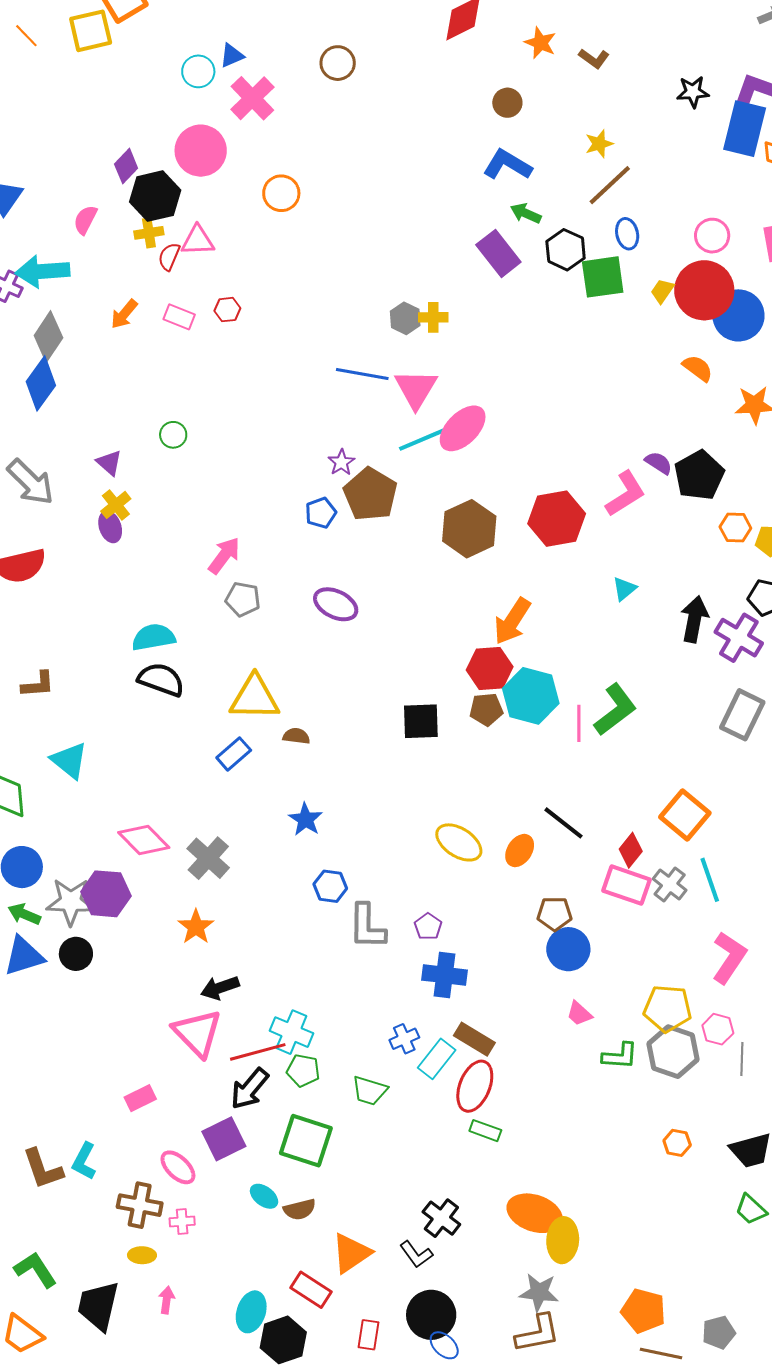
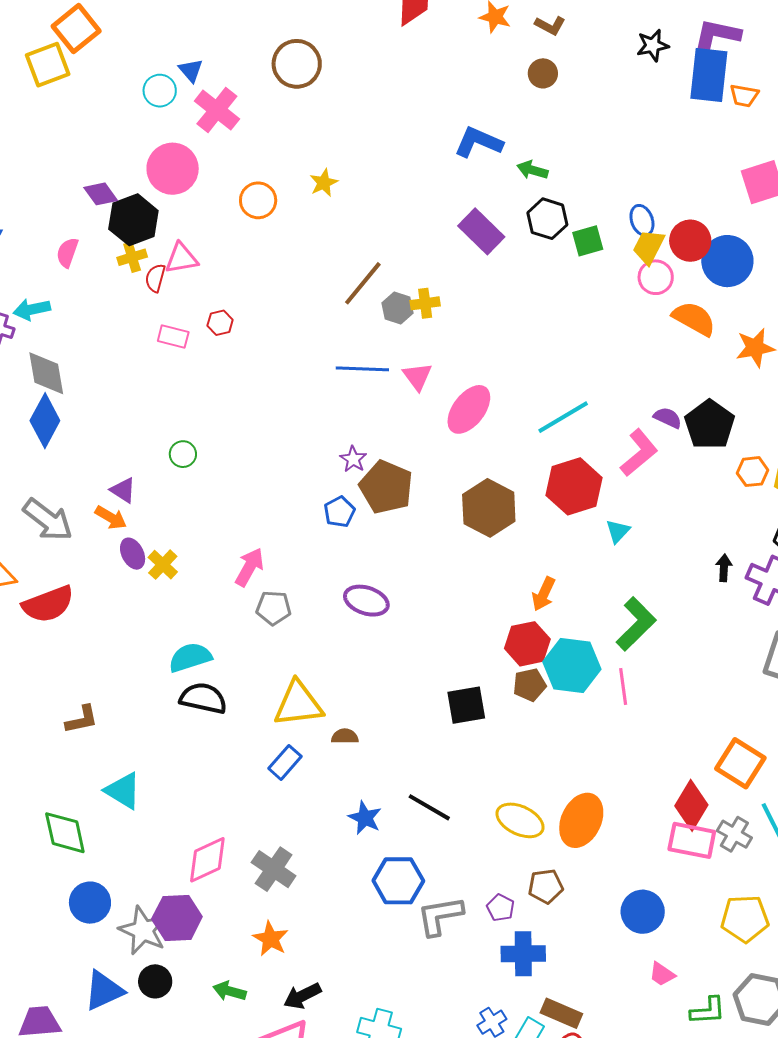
blue triangle: (232, 56) -> (191, 70), turned -40
brown circle: (338, 63) -> (297, 64), size x1.4
brown circle: (507, 103) -> (543, 73), moved
yellow star: (599, 144) -> (324, 183), moved
purple diamond: (126, 166) -> (101, 194), turned -72
brown line: (610, 185) -> (363, 283), moved
green arrow: (526, 213) -> (532, 170), moved
blue ellipse: (627, 234) -> (642, 220), moved
pink circle: (712, 236) -> (656, 277), moved
cyan arrow: (43, 271) -> (32, 309), size x0.7
green square: (603, 277) -> (588, 241), size x0.7
red circle: (704, 290) -> (690, 241), size x0.7
yellow trapezoid: (662, 291) -> (649, 247), size x1.4
orange arrow: (124, 314) -> (111, 518), moved, turned -92
gray diamond: (48, 337) -> (46, 373), turned -36
orange semicircle: (698, 368) -> (694, 319), size x1.4
pink triangle: (416, 389) -> (417, 376), size x0.7
cyan line: (425, 438) -> (563, 417), moved
yellow cross: (116, 505) -> (163, 565), moved
cyan triangle: (624, 589) -> (618, 531), moved
black arrow: (694, 619) -> (724, 568), size x0.6
orange arrow: (512, 621) -> (544, 594), size x0.7
green L-shape: (615, 710) -> (636, 624), moved
black line: (564, 823) -> (429, 807), moved
pink diamond: (144, 840) -> (207, 860), turned -63
red diamond: (631, 850) -> (691, 805), size x1.4
orange ellipse: (520, 851) -> (581, 820), size x1.6
blue hexagon: (330, 886) -> (398, 881), size x1.5
gray star: (71, 902) -> (143, 930), turned 30
green arrow: (24, 914) -> (229, 991), moved
brown pentagon: (555, 914) -> (546, 886), moved
gray L-shape: (367, 926) -> (440, 916), turned 87
yellow pentagon: (667, 1008) -> (745, 919), moved

